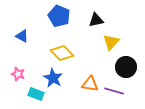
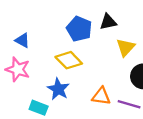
blue pentagon: (59, 16) -> (79, 29), moved
pink star: (18, 74) -> (18, 69), moved, size x1.5

